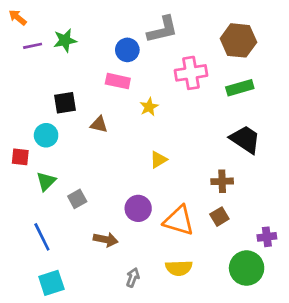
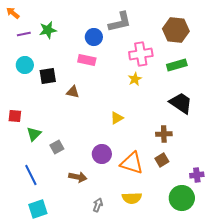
yellow star: (149, 107) -> (135, 79), moved
cyan circle: (46, 135) -> (25, 65), moved

